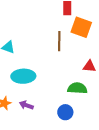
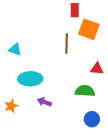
purple arrow: (26, 105) -> (44, 102), moved
blue circle: (65, 112) -> (92, 119), moved

